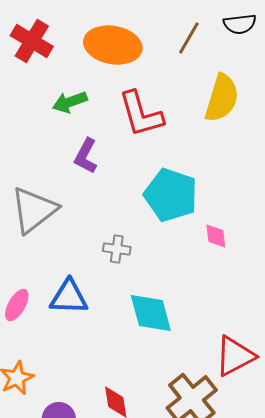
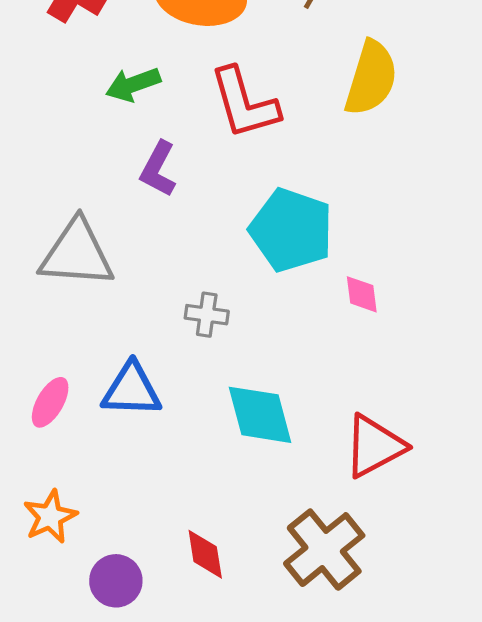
gray triangle: (34, 210) -> (77, 254), turned 42
red triangle: (235, 356) -> (374, 446), moved

